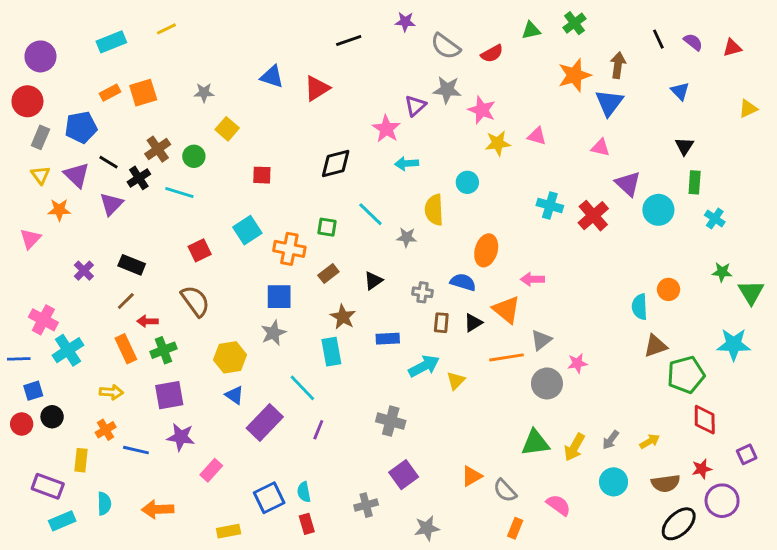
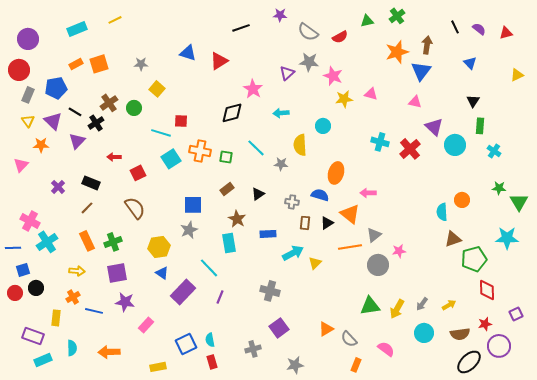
pink star: (386, 129) -> (253, 89), moved
cyan line: (179, 192) -> (161, 133), moved
orange cross: (289, 249) -> (200, 151), moved
red arrow: (148, 321) -> (114, 157), moved

